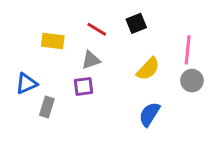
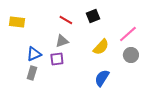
yellow rectangle: (53, 41) -> (17, 22), moved
pink line: (188, 50) -> (128, 34), turned 42
blue triangle: (26, 83) -> (34, 54), moved

